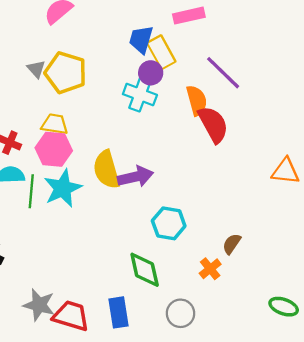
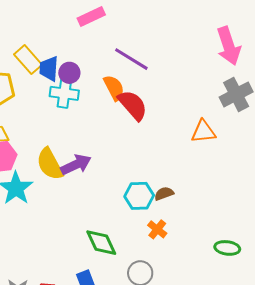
blue trapezoid: (141, 39) -> (49, 69), moved
yellow rectangle: (161, 52) -> (28, 60), moved
cyan hexagon: (169, 223) -> (139, 196), moved
brown semicircle: (232, 244) -> (164, 194), moved, turned 48

